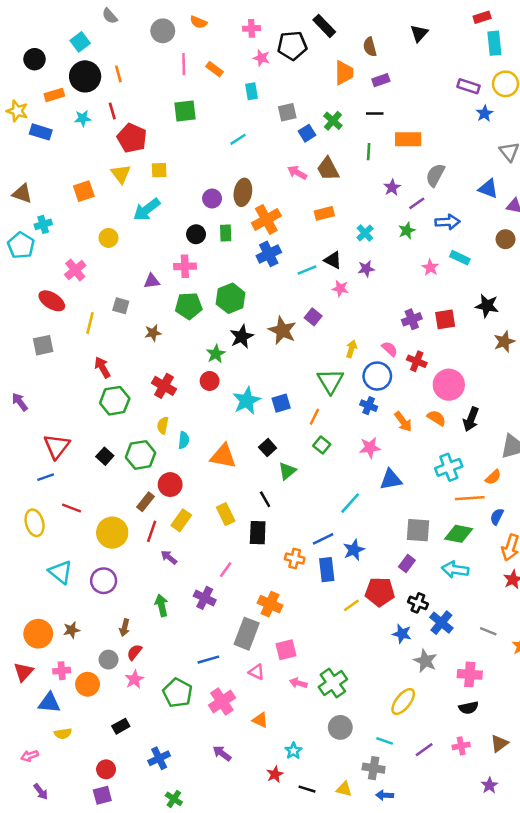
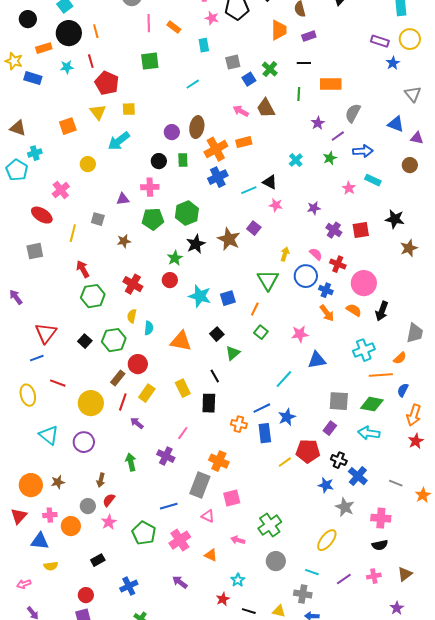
orange rectangle: (324, 213) -> (244, 142), moved
purple star: (366, 269) -> (314, 208), moved
purple cross: (412, 319) -> (334, 230), turned -35
cyan star: (247, 401) -> (200, 296), turned -30
blue cross: (369, 406) -> (326, 290), moved
pink arrow: (298, 683) -> (238, 540), moved

